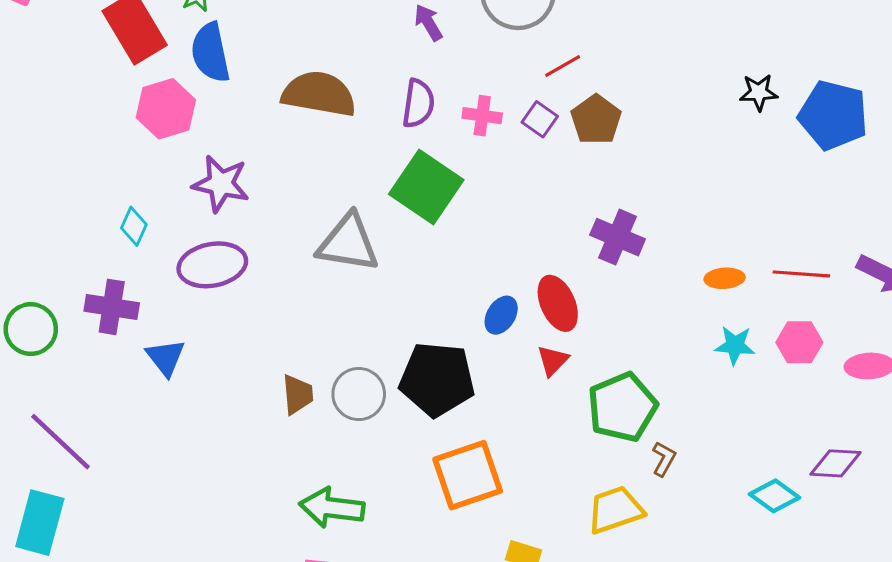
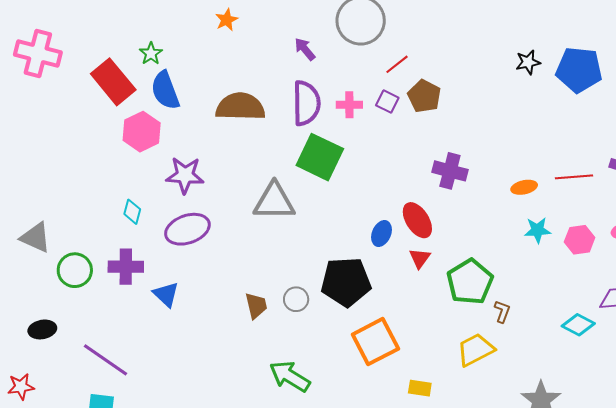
purple semicircle: (418, 103) -> (306, 103), size x1.4
green circle: (31, 329) -> (75, 270), moved
pink hexagon: (799, 342) -> (580, 240), moved
gray circle: (359, 394) -> (296, 299), size x0.7
green arrow: (332, 508) -> (290, 376), turned 33

